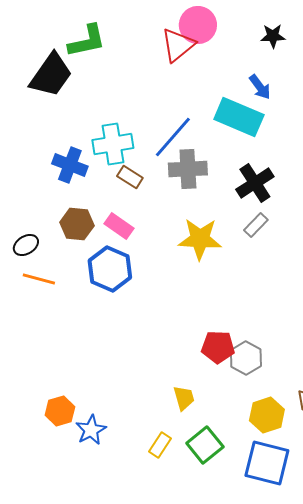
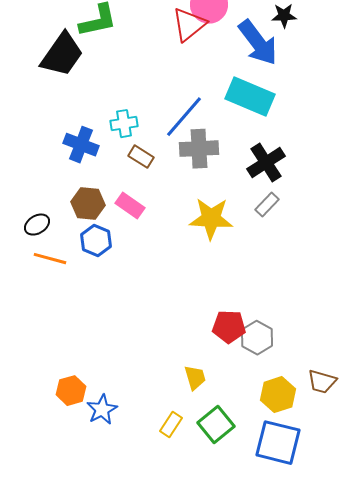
blue arrow: (260, 87) -> (258, 43), moved, size x1.8
cyan cross: (113, 144) -> (124, 124), size x0.7
blue hexagon: (110, 269) -> (96, 241), moved, size x0.7

